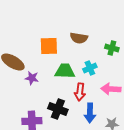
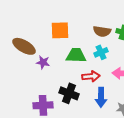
brown semicircle: (79, 38) -> (102, 31), moved
red arrow: (80, 92) -> (91, 76), turned -102

